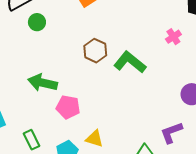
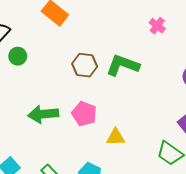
pink pentagon: (68, 107) -> (84, 114), moved, turned 30
yellow triangle: (94, 139) -> (116, 137), moved

